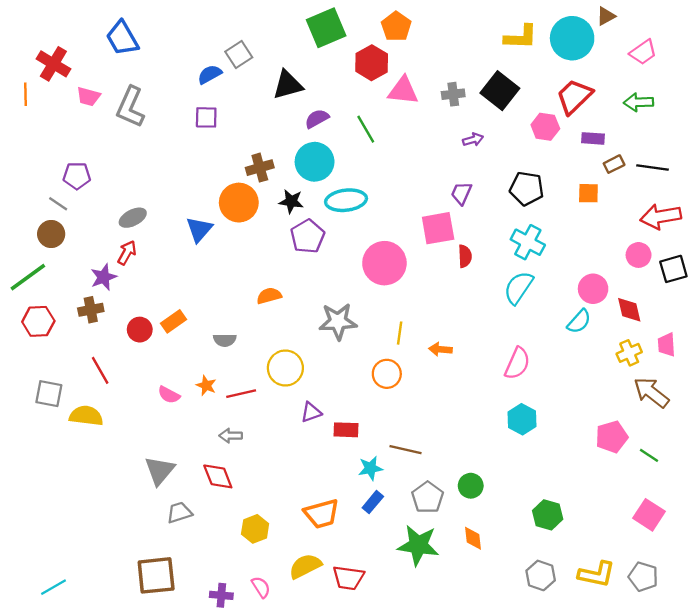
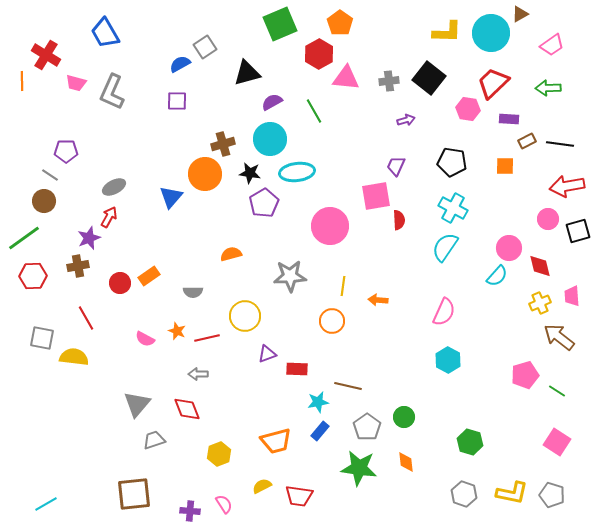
yellow semicircle: (305, 566) -> (262, 486), size x0.7

